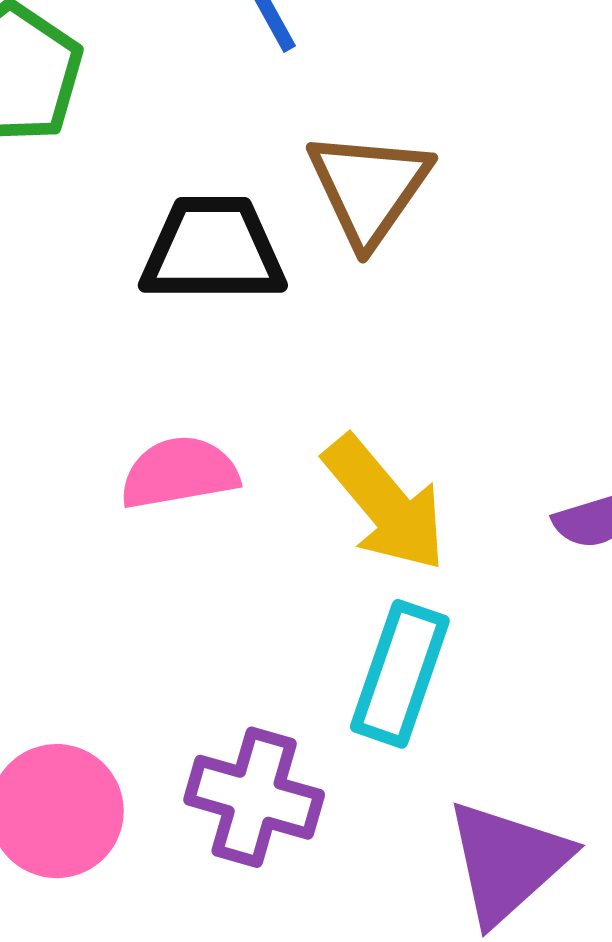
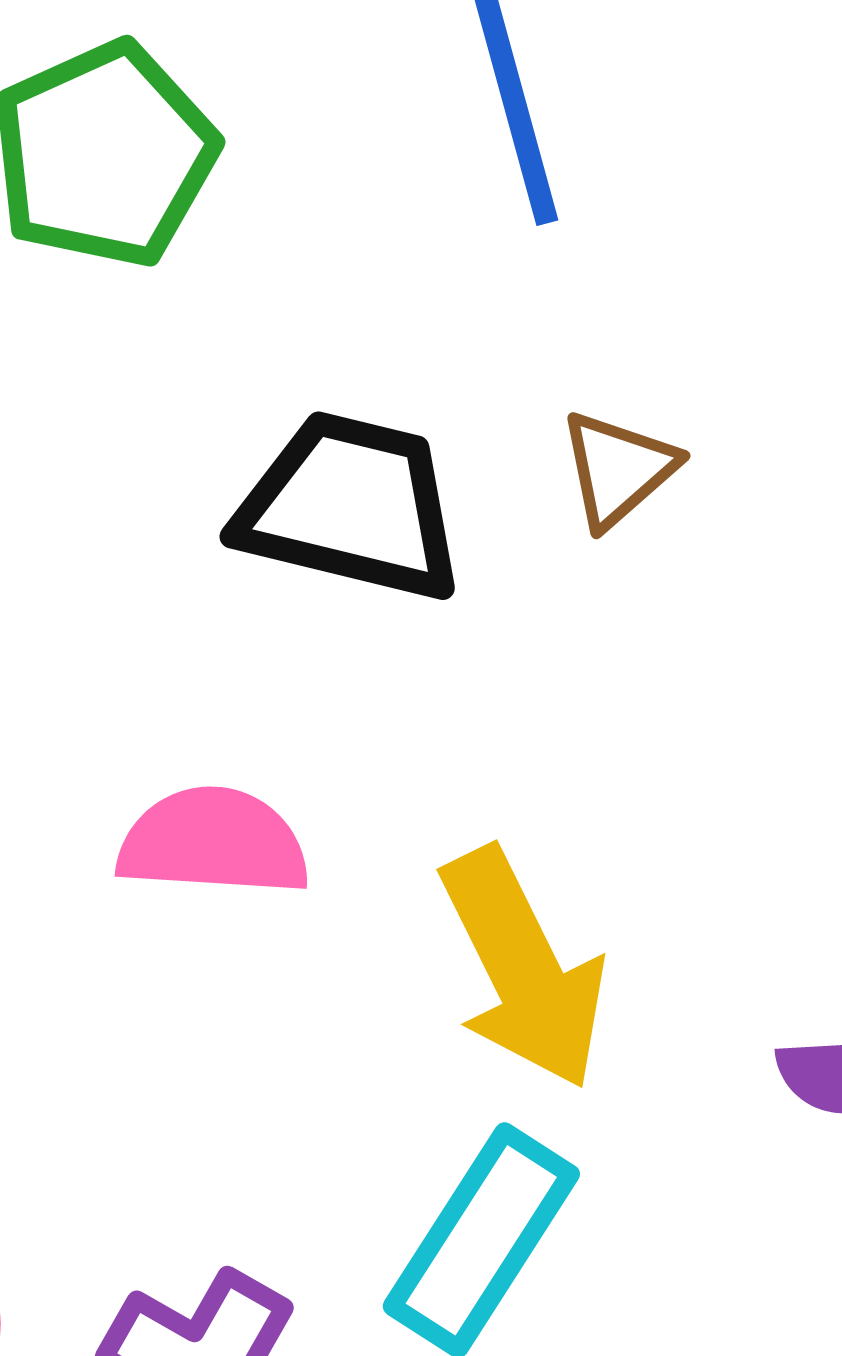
brown triangle: (369, 188) -> (618, 469), size x0.6

